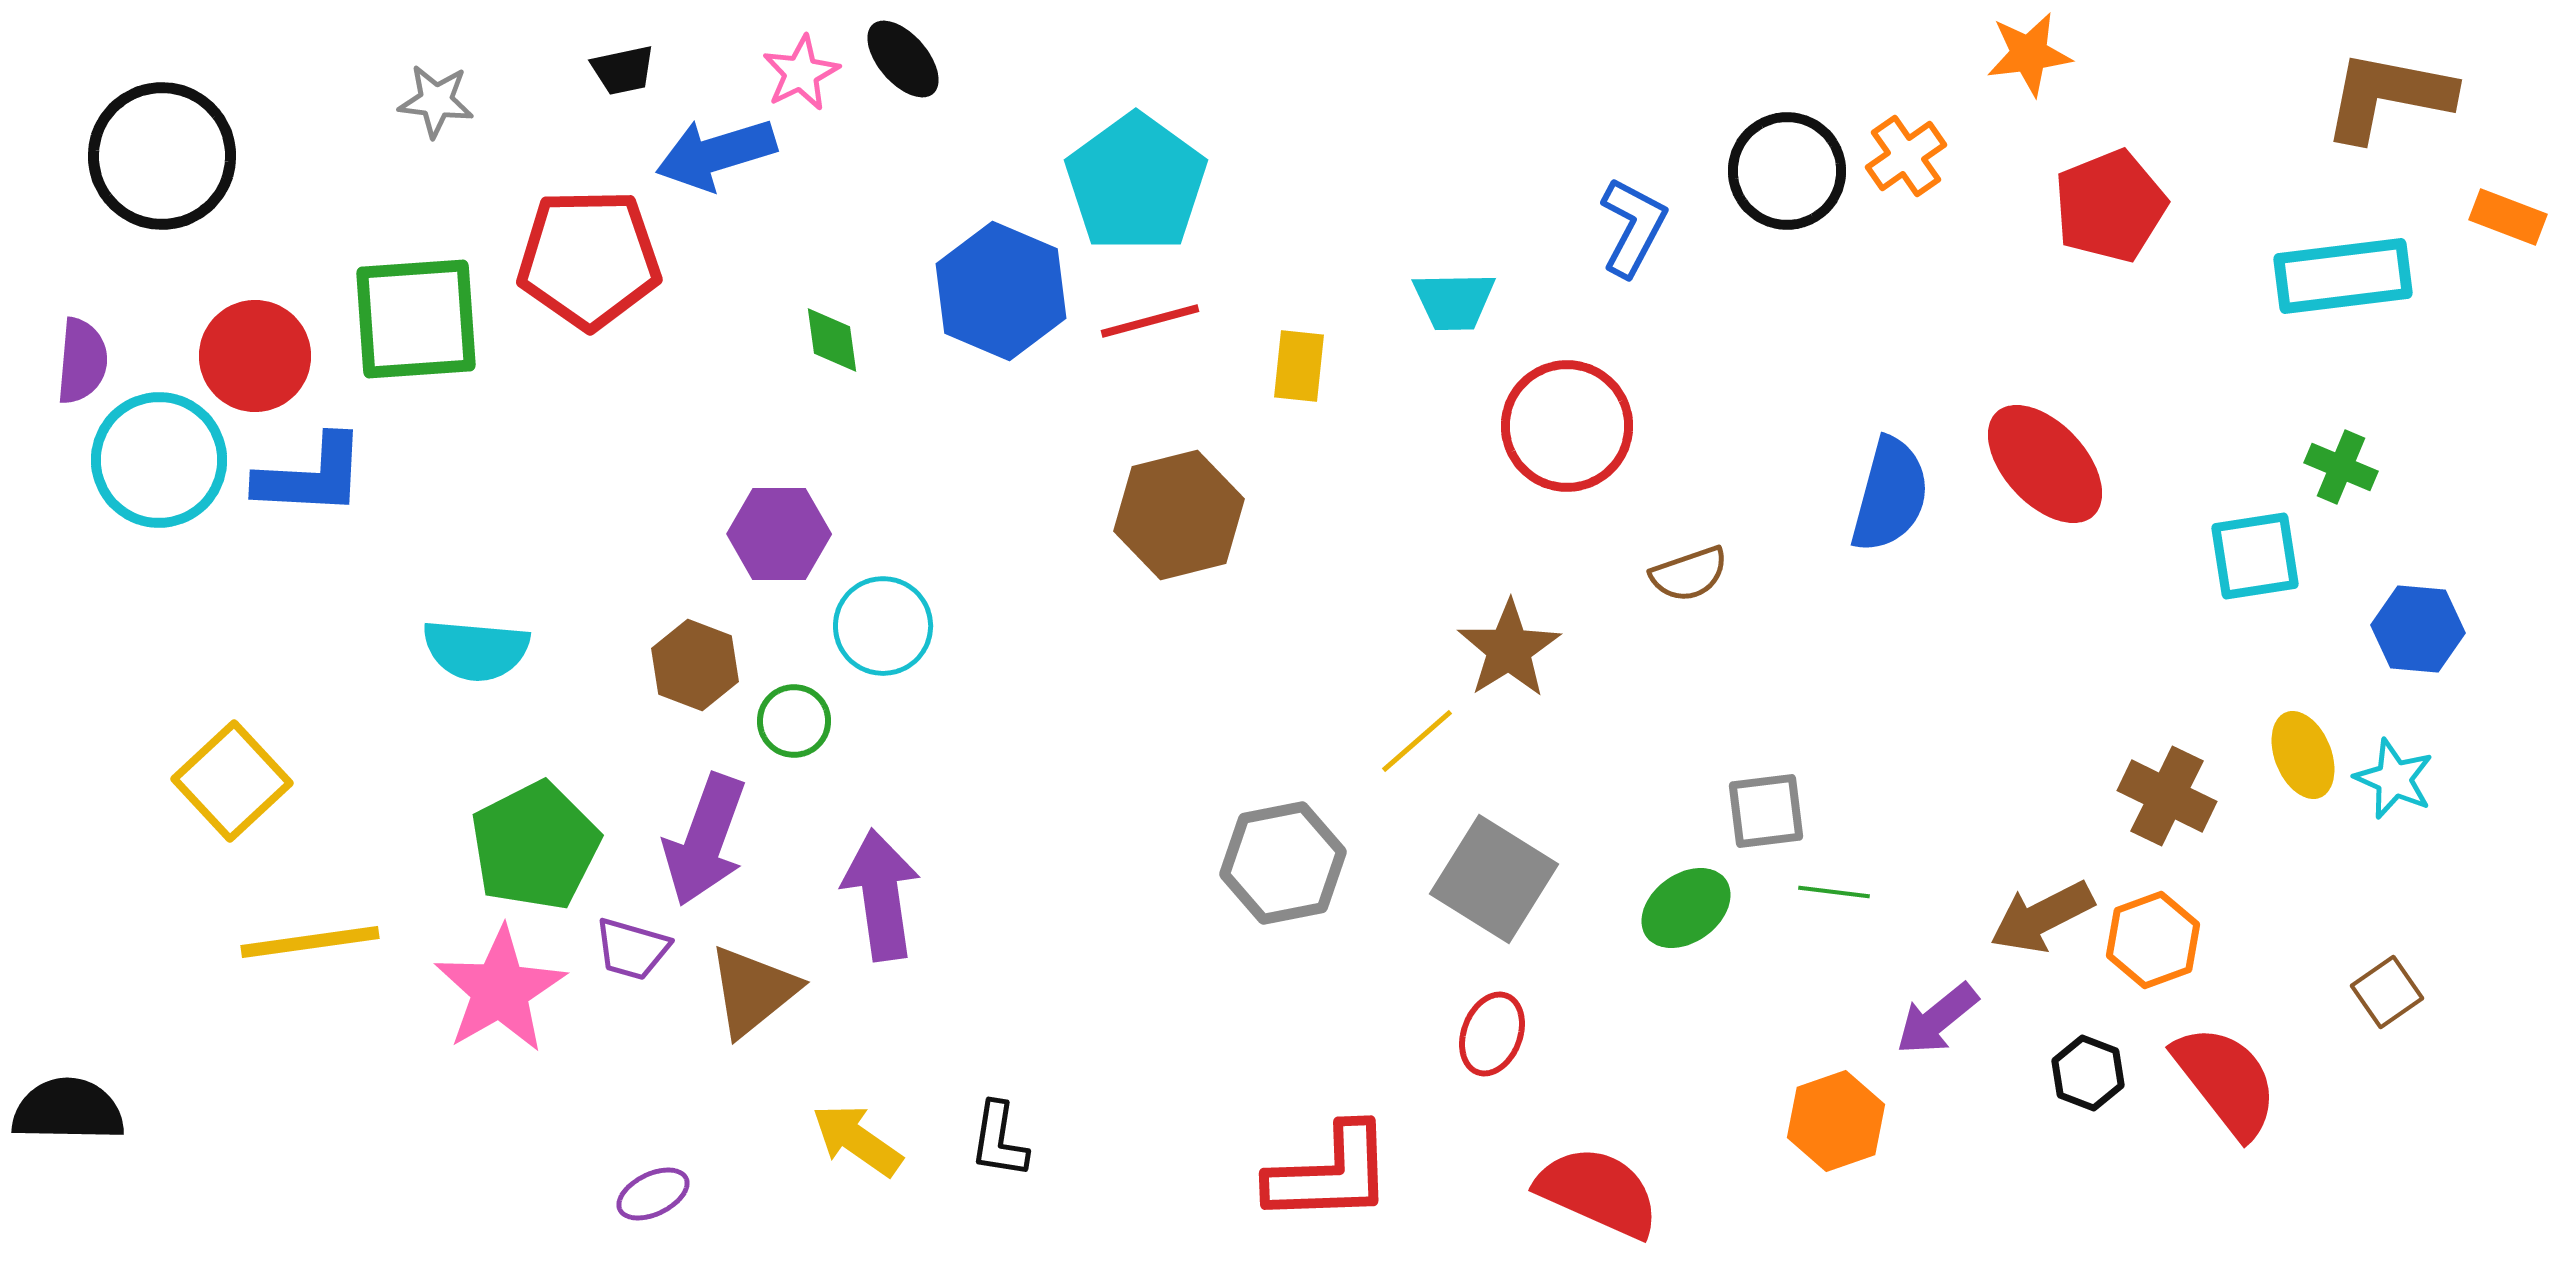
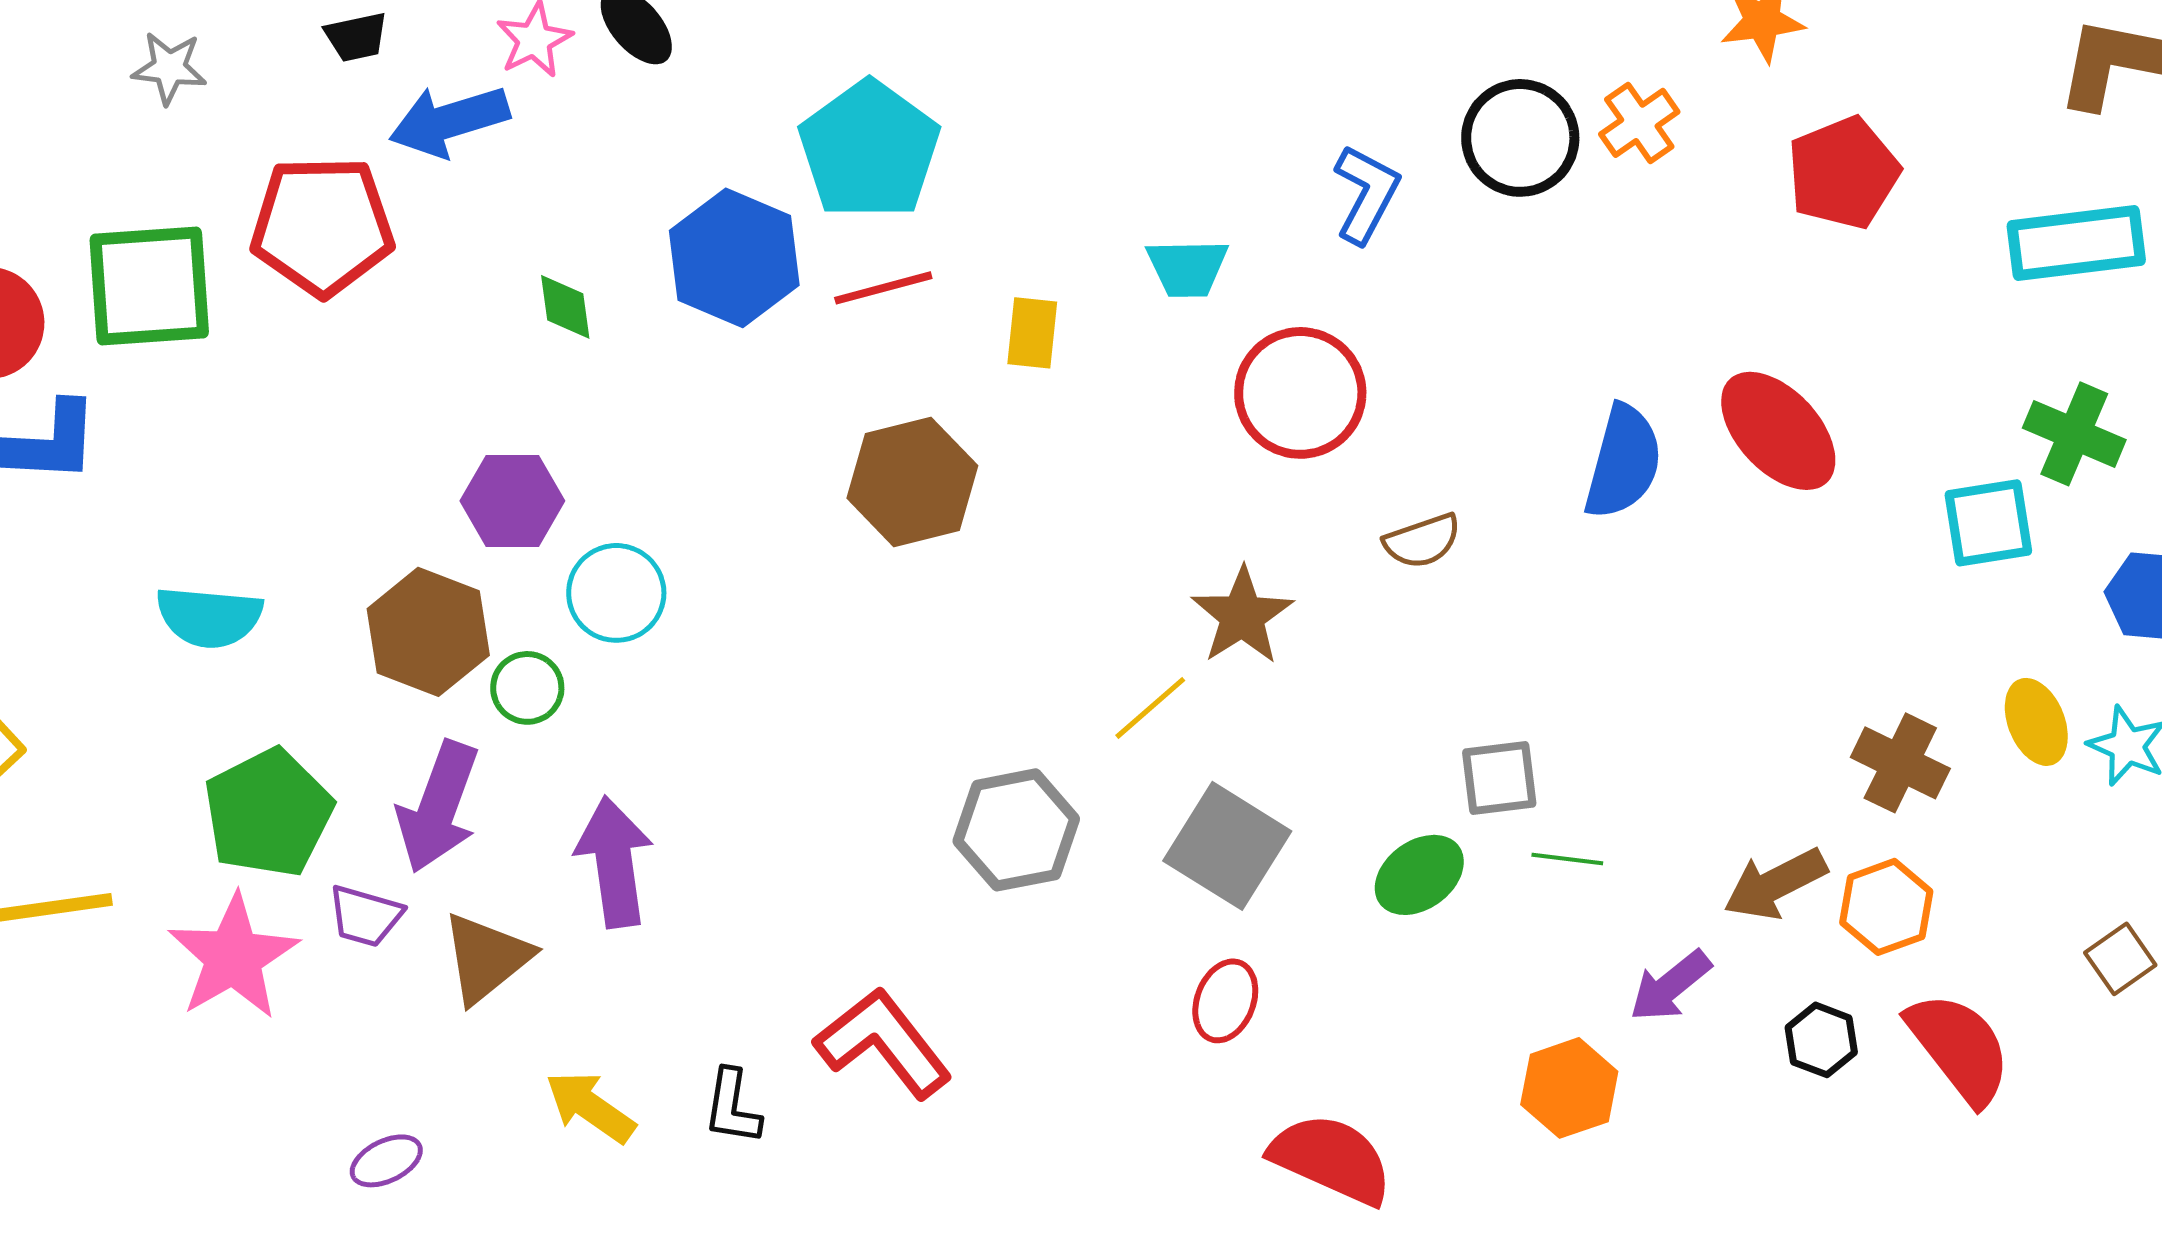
green cross: (2341, 467) -> (2074, 434), size x1.4
brown hexagon: (695, 665) -> (428, 632), size x1.4
red L-shape: (1330, 1174) -> (883, 1043), moved, turned -126

